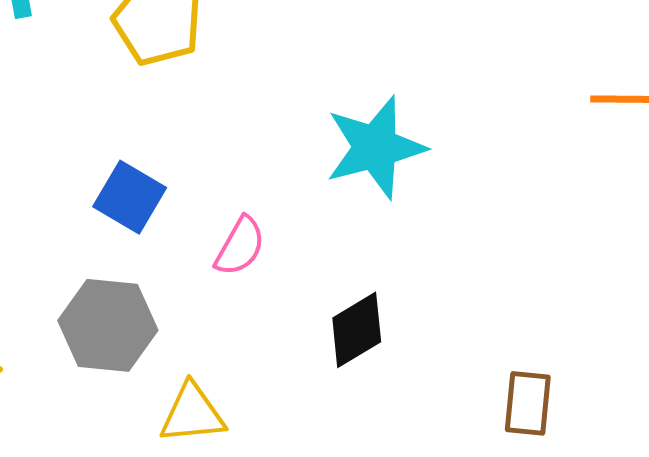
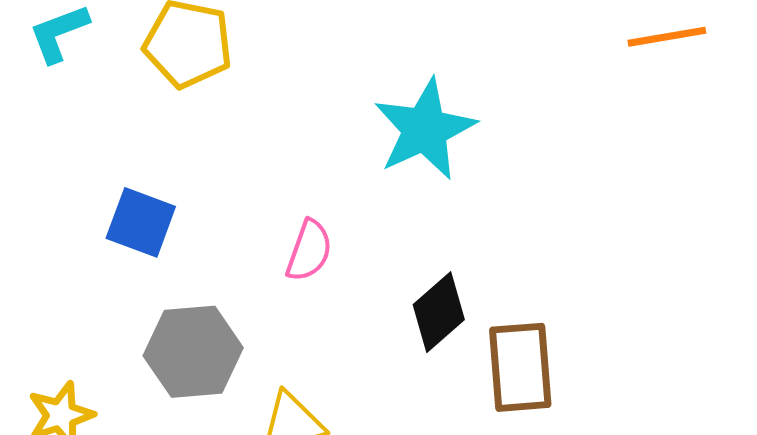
blue square: (130, 197) -> (141, 222), moved
brown rectangle: (528, 403) -> (520, 367), moved, size x1.4

